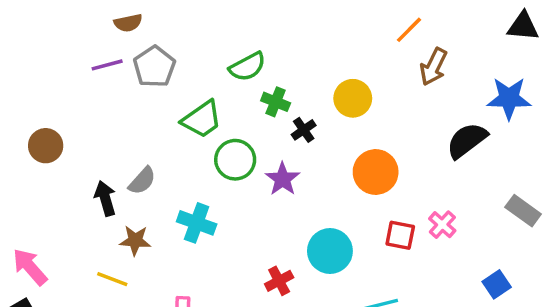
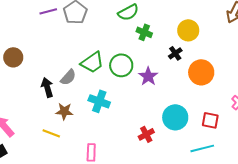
green trapezoid: (202, 119) -> (92, 62), moved
black cross: (304, 130) -> (175, 53), moved
red square: (400, 235) -> (210, 120), moved

